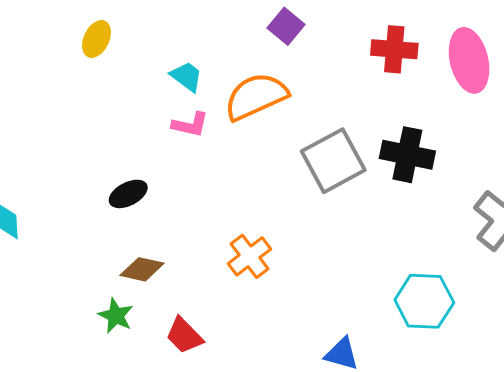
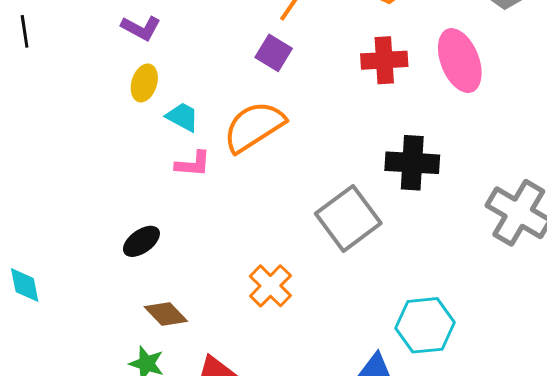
yellow ellipse: (96, 39) -> (144, 83), moved
gray square: (333, 161) -> (348, 218), moved
brown diamond: (142, 269) -> (166, 314), turned 42
cyan hexagon: (424, 301) -> (425, 325), moved

